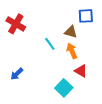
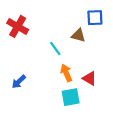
orange arrow: (72, 51) -> (66, 73), moved
cyan square: (64, 88) -> (71, 97), turned 36

